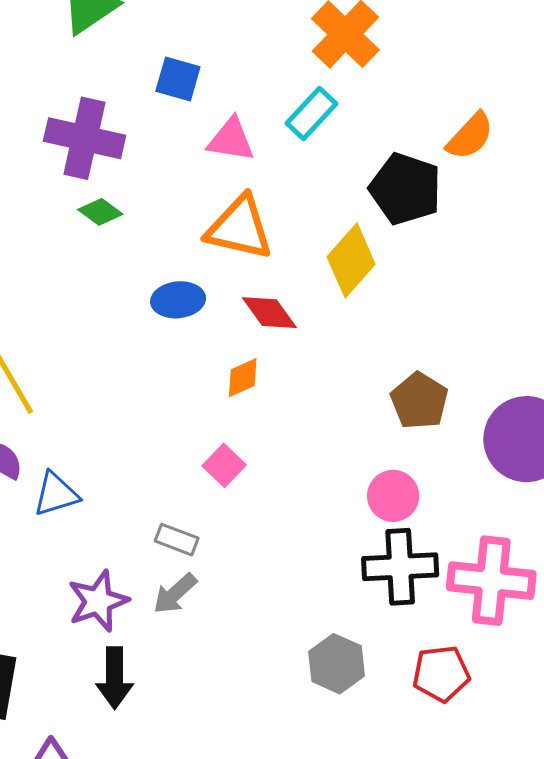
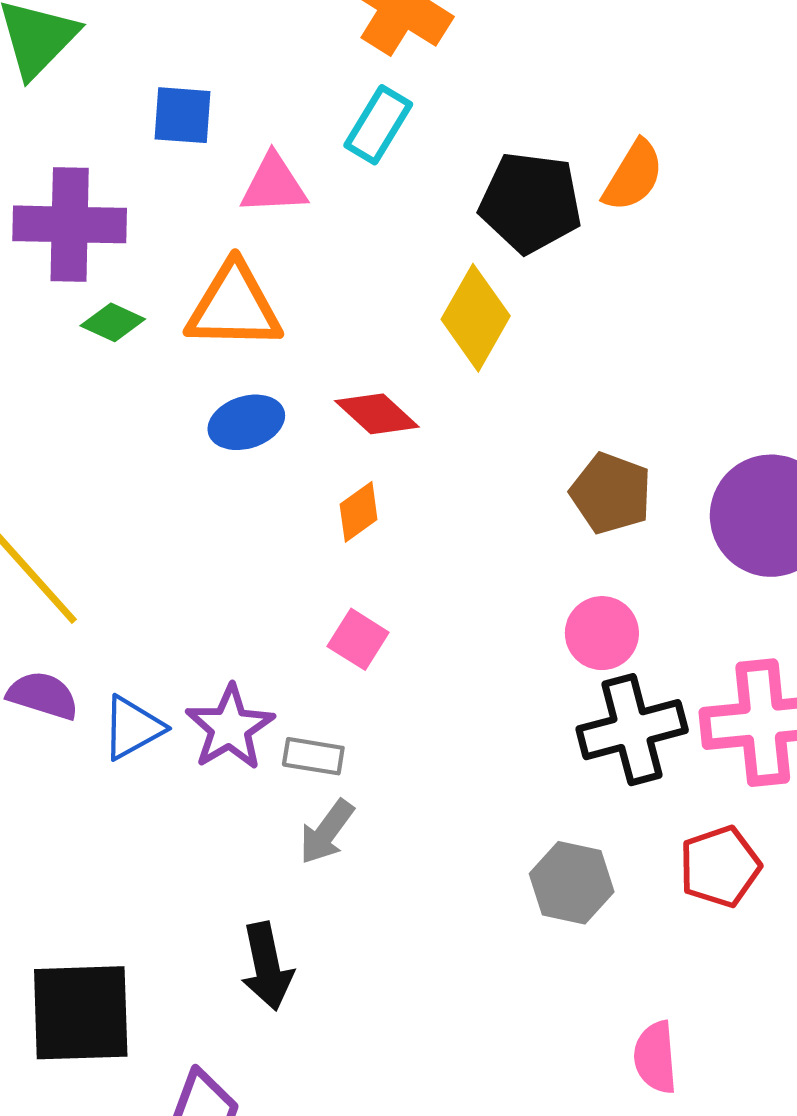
orange semicircle: (470, 136) -> (633, 176), moved
orange triangle: (239, 228) -> (234, 306), moved
purple star: (98, 601) -> (230, 728), moved

